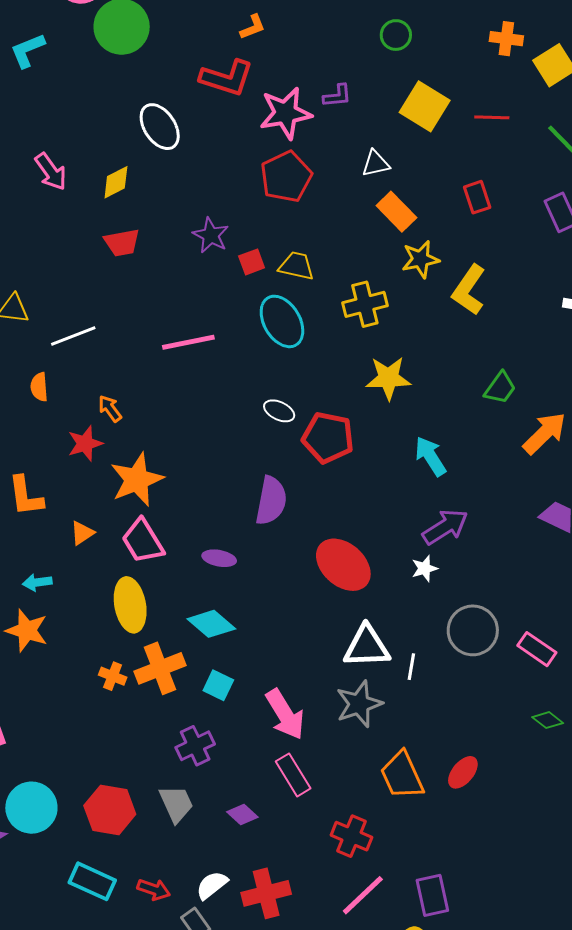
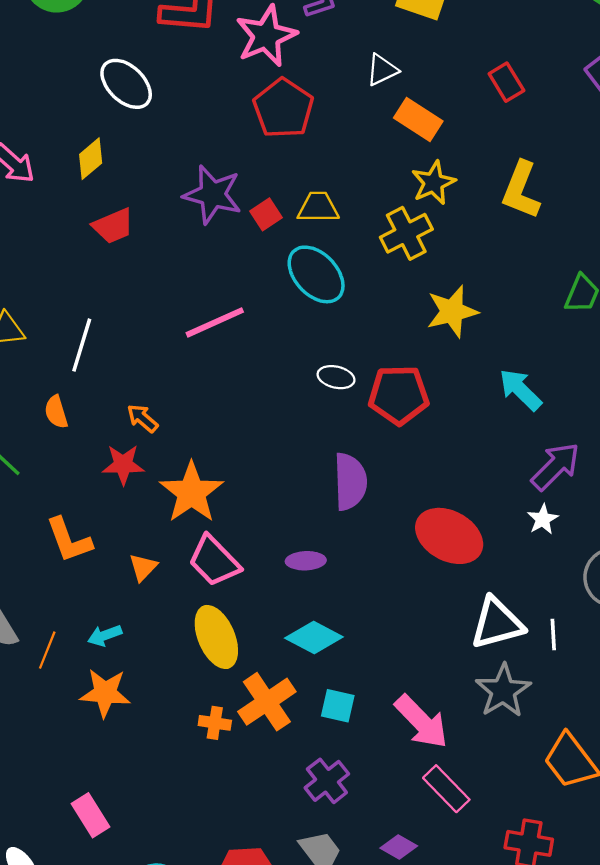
purple star: (211, 235) -> (213, 195), size x1.4
yellow star: (420, 259) -> (433, 183), moved
white line: (73, 336) -> (82, 345), turned -39
red star: (85, 443) -> (123, 465), turned 30

